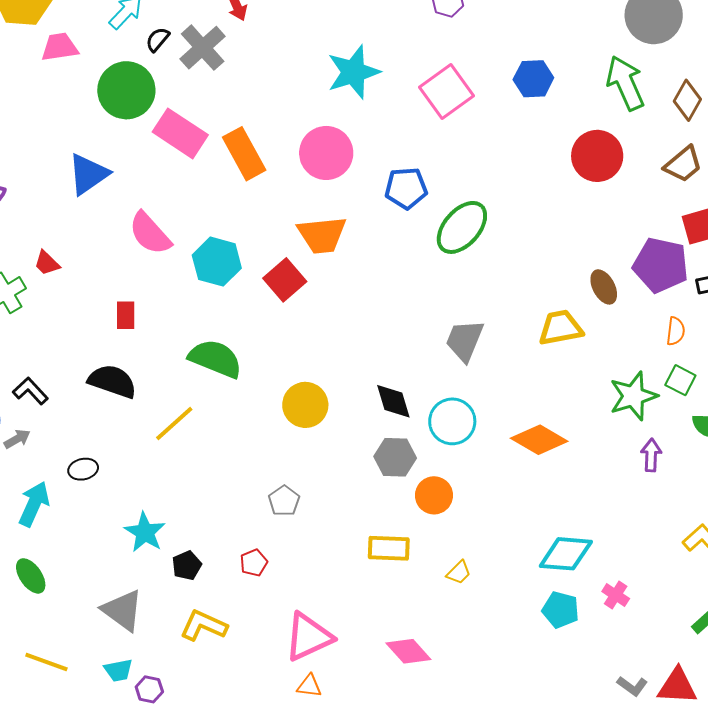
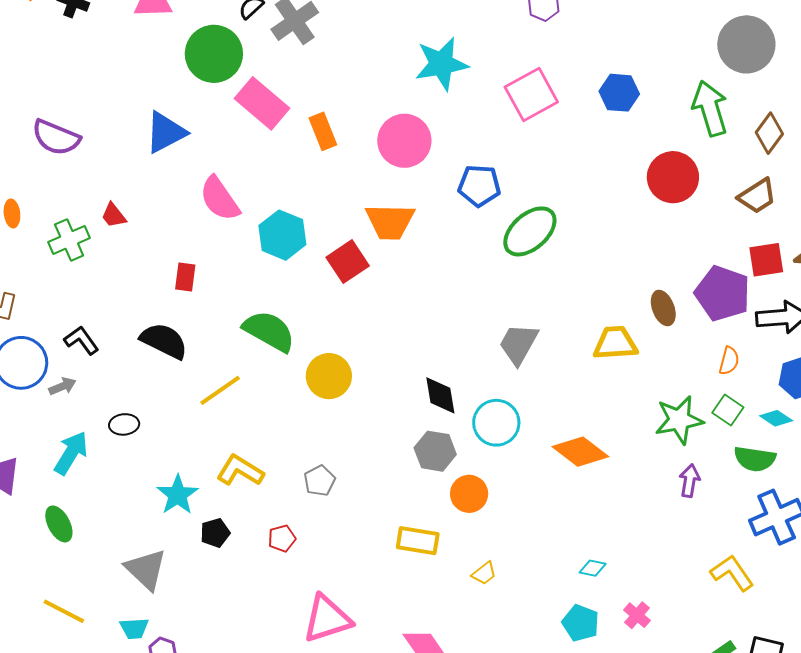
orange rectangle: (244, 154) -> (323, 131), size x0.7
yellow circle: (305, 405) -> (329, 376), moved
cyan diamond: (566, 554) -> (593, 568), size x0.5
yellow L-shape: (204, 626) -> (240, 471), moved

